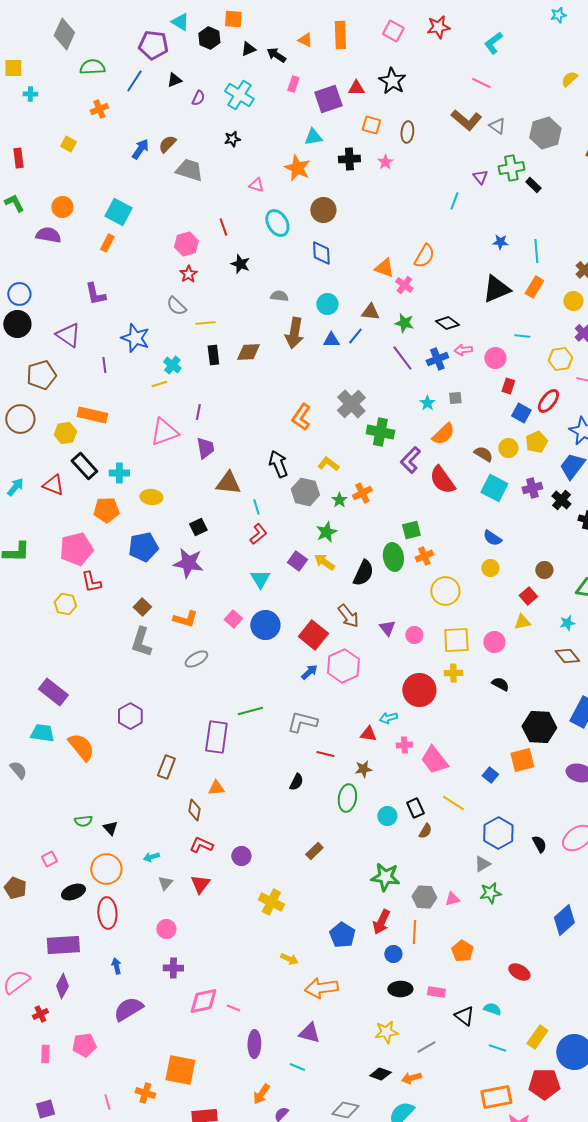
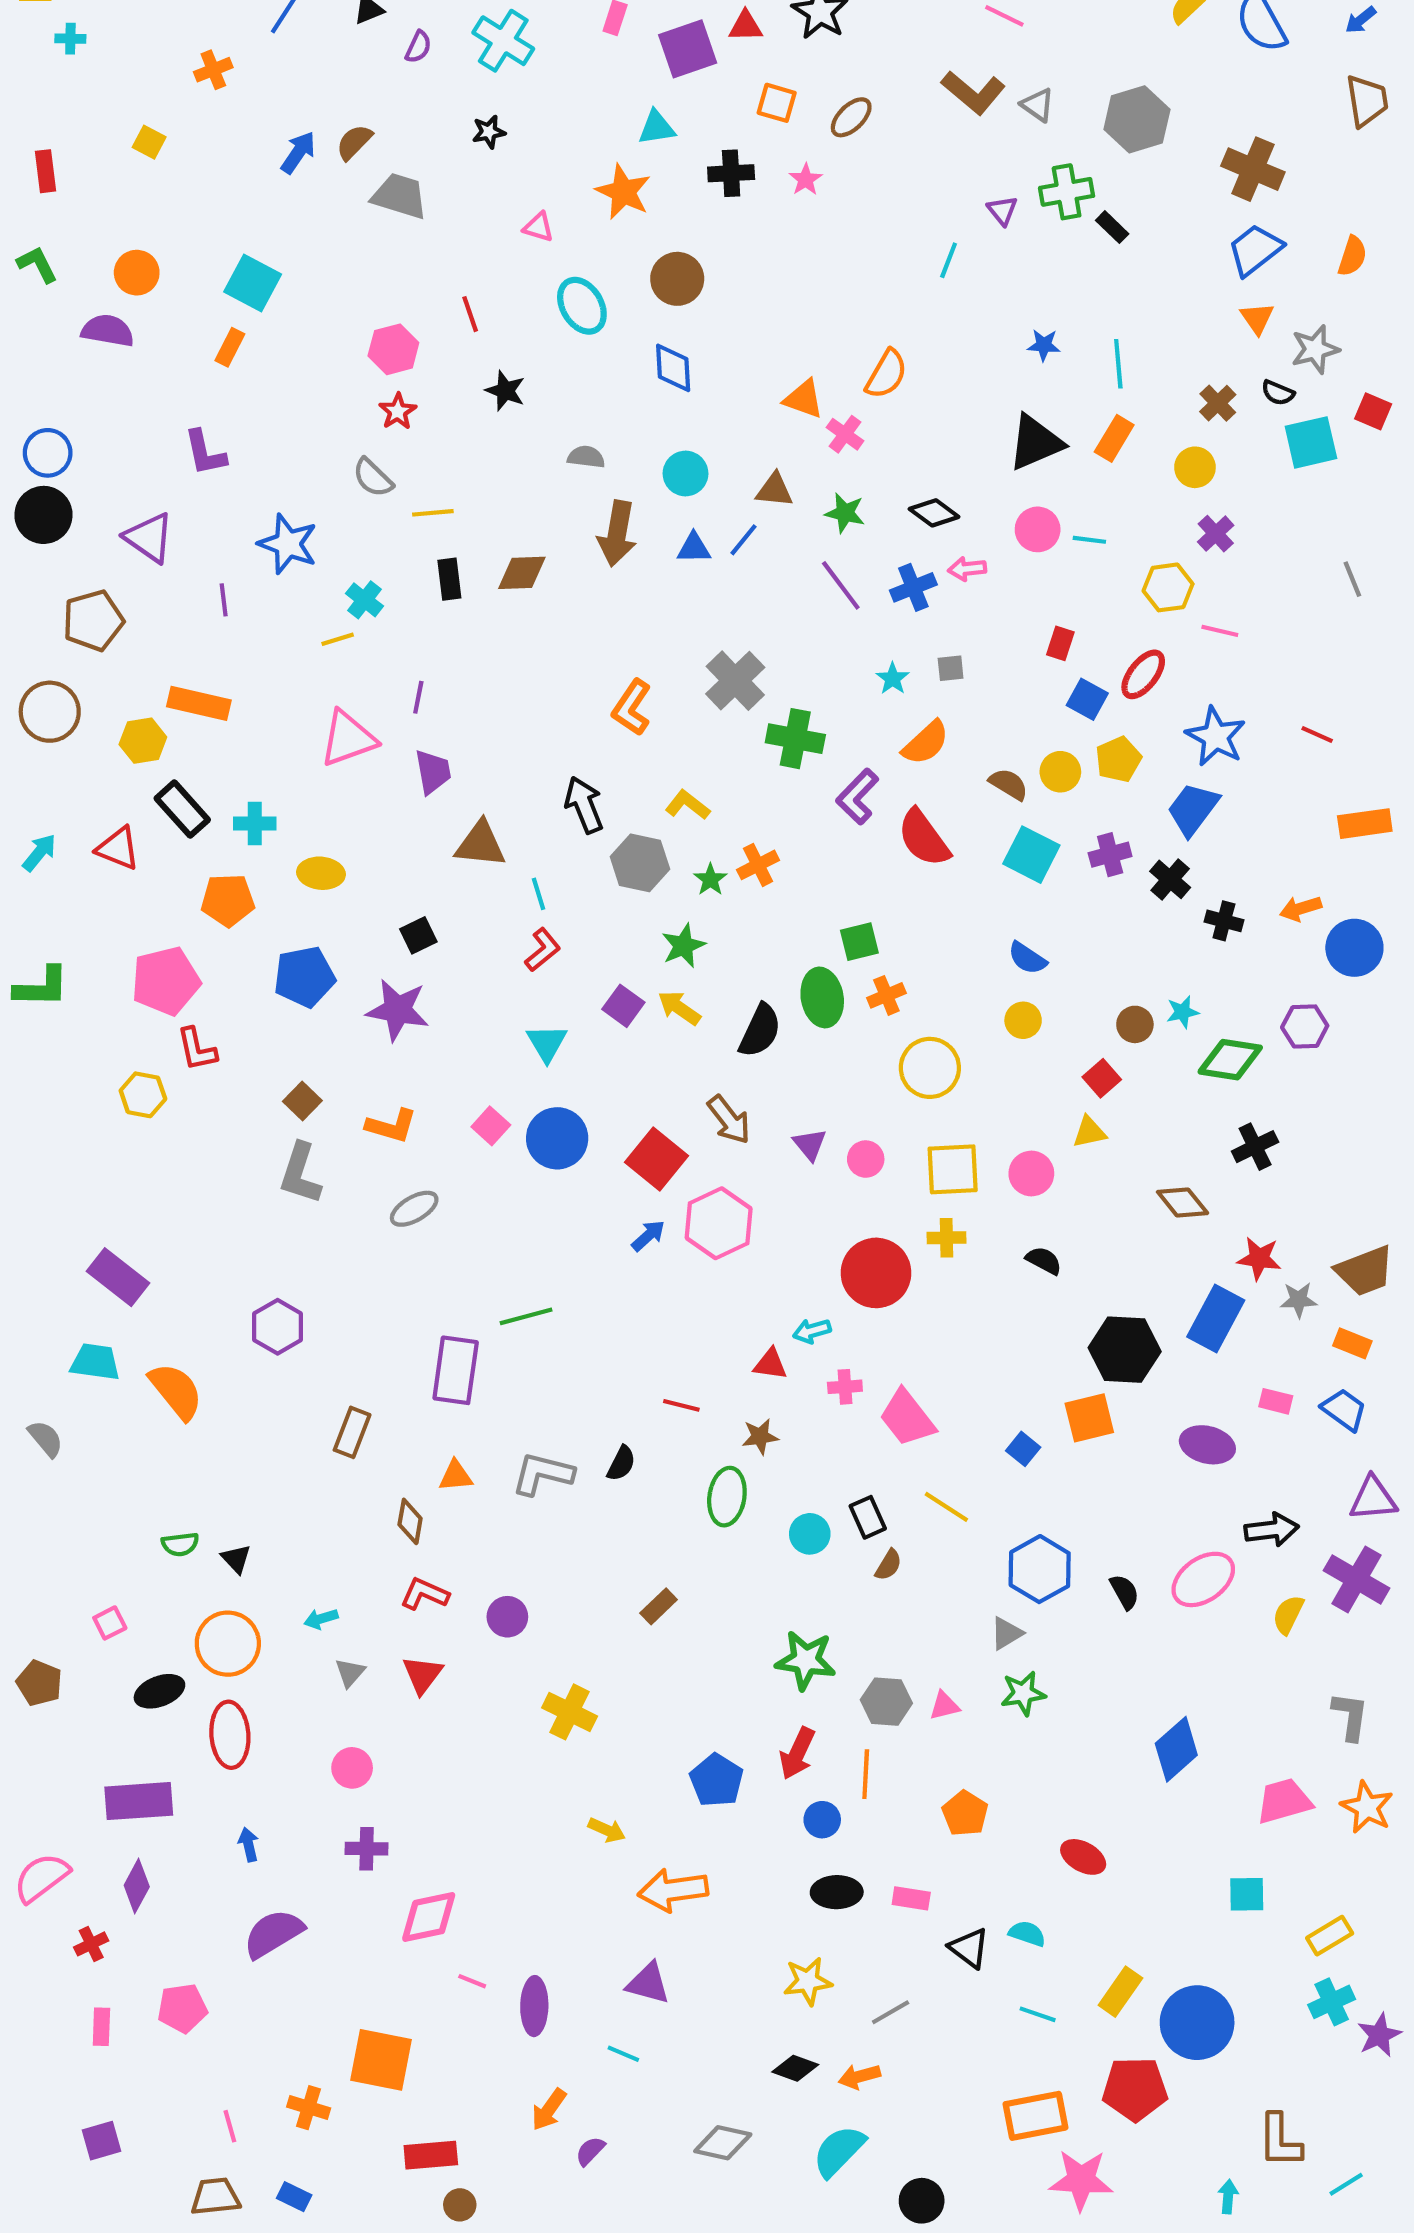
brown ellipse: (407, 132) -> (851, 117), turned 40
pink circle: (495, 358) -> (1038, 529), moved
cyan star: (567, 623) -> (1183, 1012), moved
gray L-shape: (302, 722) -> (543, 1474), moved
pink line: (233, 1008) -> (472, 1981), moved

